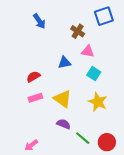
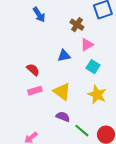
pink triangle: (88, 51) -> (87, 45), turned -40
red semicircle: (33, 77) -> (33, 70), turned 72

